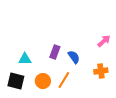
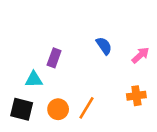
purple rectangle: (55, 52) -> (54, 58), moved
blue semicircle: (74, 57) -> (104, 46), moved

